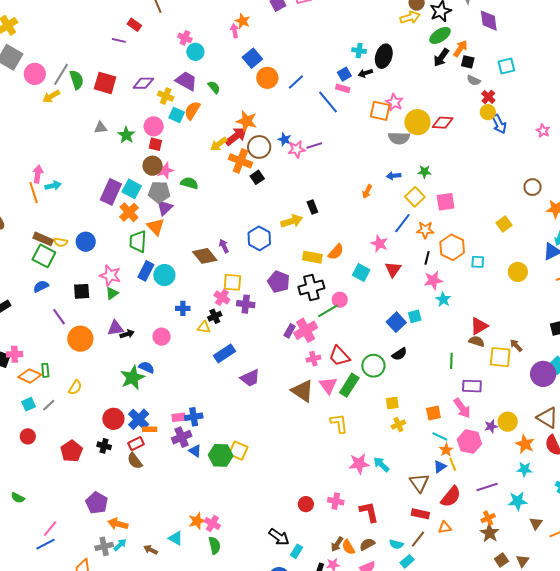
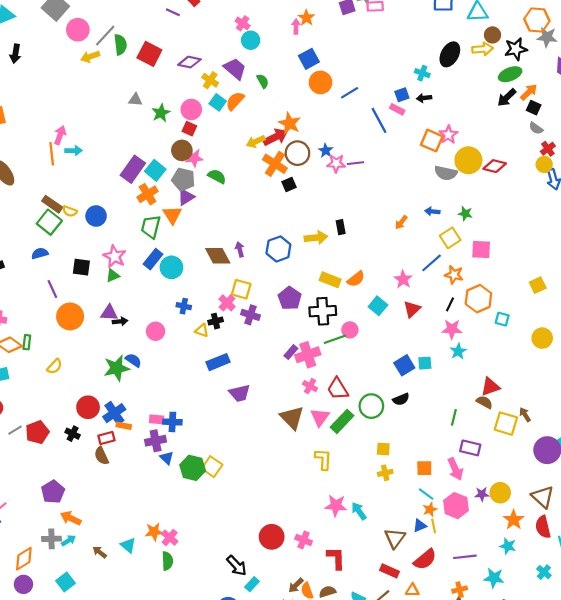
black ellipse: (384, 56) -> (450, 54), moved
pink cross: (313, 359) -> (310, 386), turned 32
gray line: (49, 405) -> (15, 430), moved
red circle: (306, 504) -> (272, 537), size x1.5

